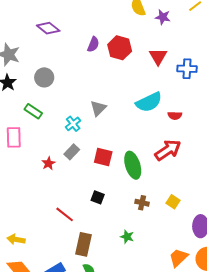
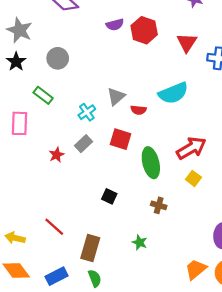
purple semicircle: (93, 44) -> (115, 25), turned 49
red semicircle: (175, 116) -> (138, 110), moved
red square: (103, 157) -> (121, 139), moved
yellow square: (173, 202) -> (193, 178), moved
red line: (65, 214) -> (54, 227), moved

